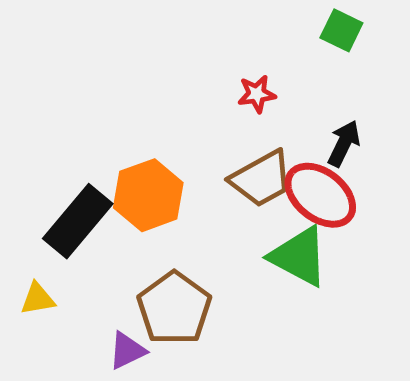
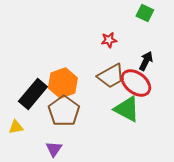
brown pentagon: (174, 308) -> (64, 111), moved
purple triangle: (127, 351) -> (54, 149), turned -30

